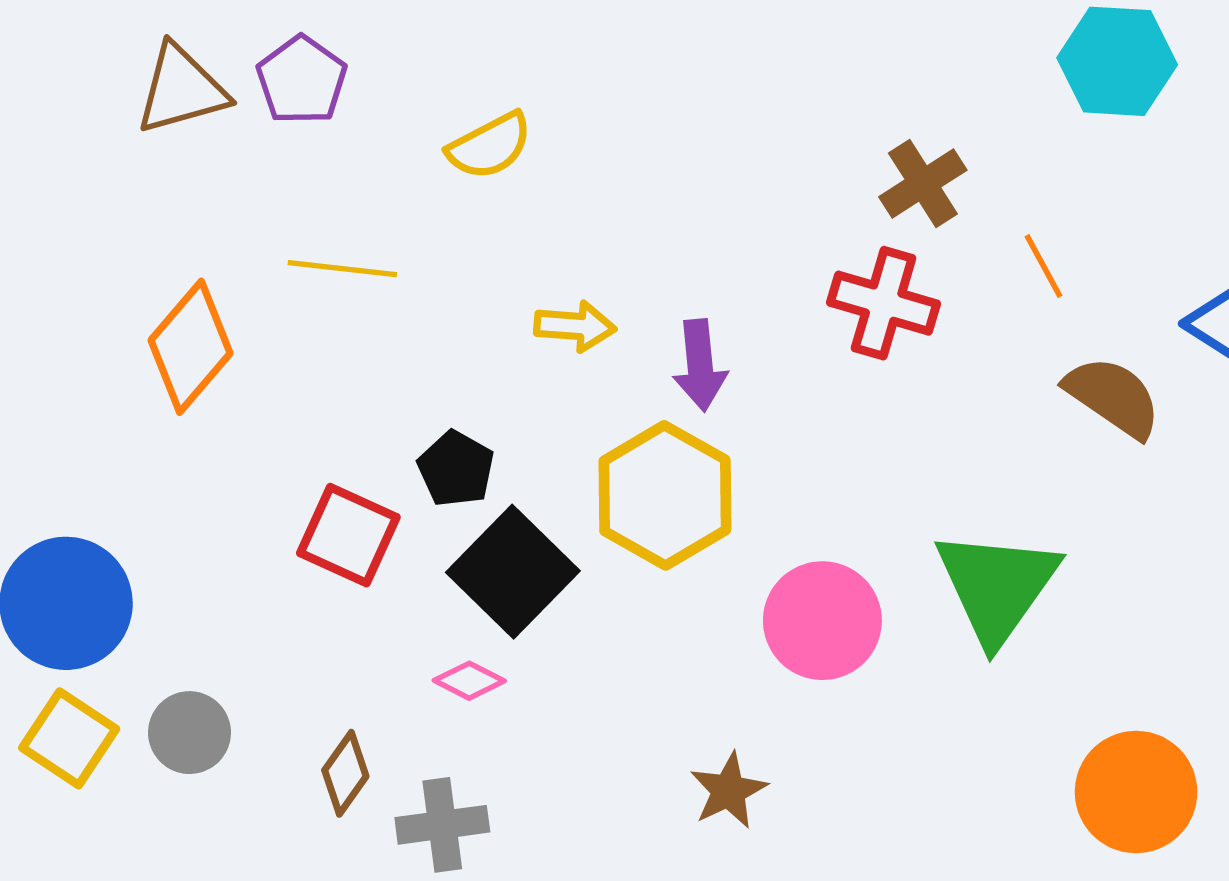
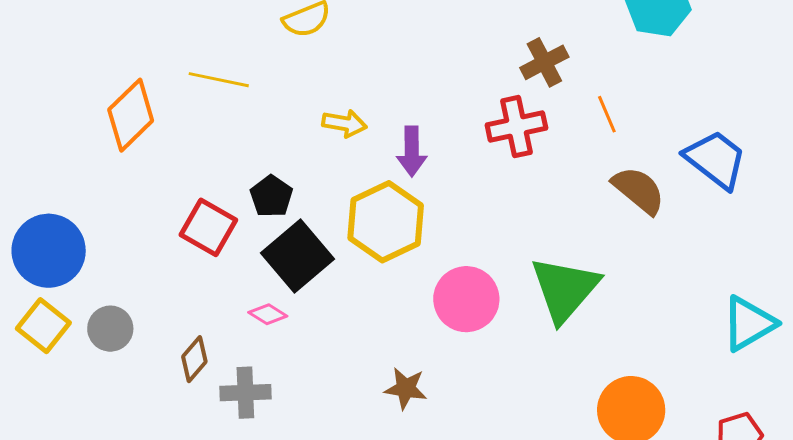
red cross: (884, 303) -> (516, 127), turned -34
brown star: (729, 791) -> (406, 388), turned 30

